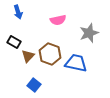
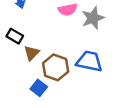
gray star: (89, 33) -> (93, 18), moved
brown hexagon: (50, 54) -> (56, 67), moved

